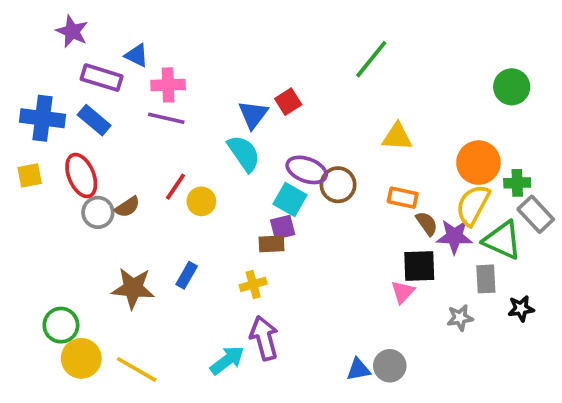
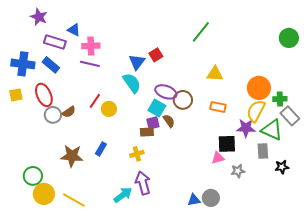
green circle: (512, 87) -> (289, 38), moved
brown semicircle: (427, 224) -> (169, 121), moved
pink triangle: (403, 292) -> (218, 158), turned 32
gray star: (460, 318) -> (238, 171), moved

